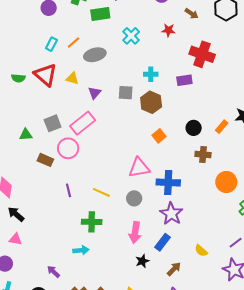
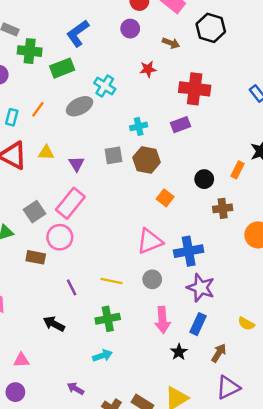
gray ellipse: (95, 55) -> (80, 106), moved
black arrow: (16, 214) -> (54, 324), moved

